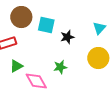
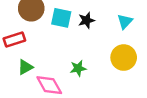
black star: (67, 37) -> (86, 20), moved

